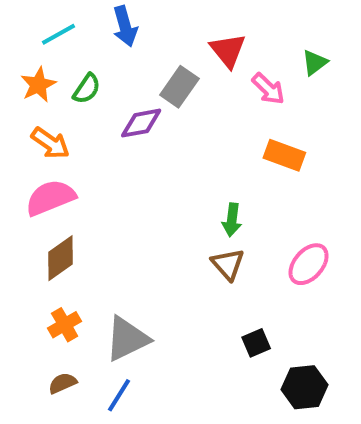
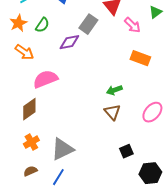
pink semicircle: (50, 198) -> (45, 79), moved
green arrow: (232, 220) -> (114, 90), turned 63

